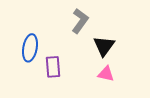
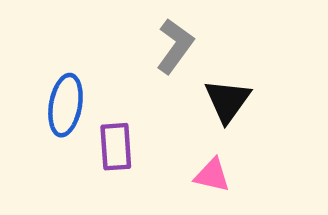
pink triangle: (106, 74) -> (212, 175), moved

